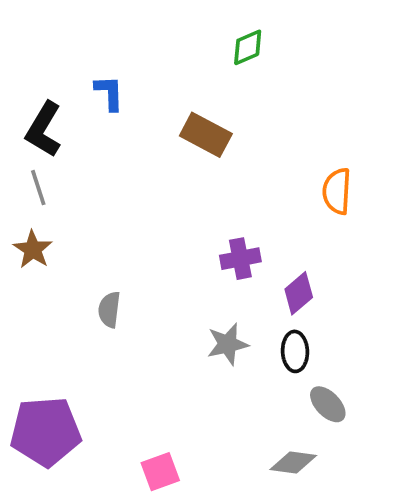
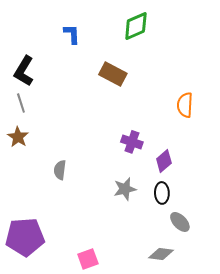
green diamond: (248, 47) -> (136, 26), size x1.4
blue L-shape: (109, 93) -> (72, 34), moved
purple cross: (240, 259) -> (132, 142), turned 30

